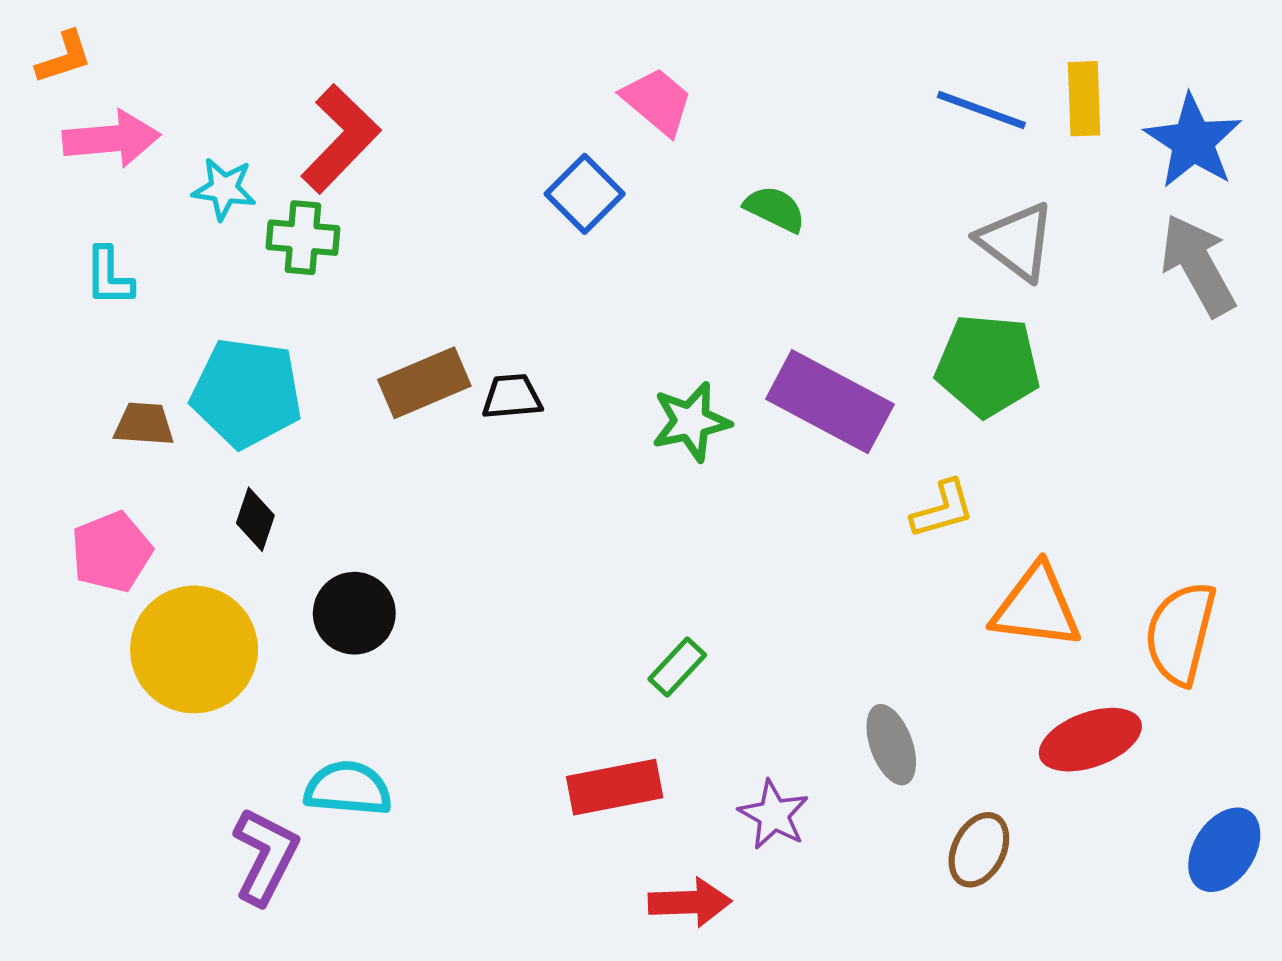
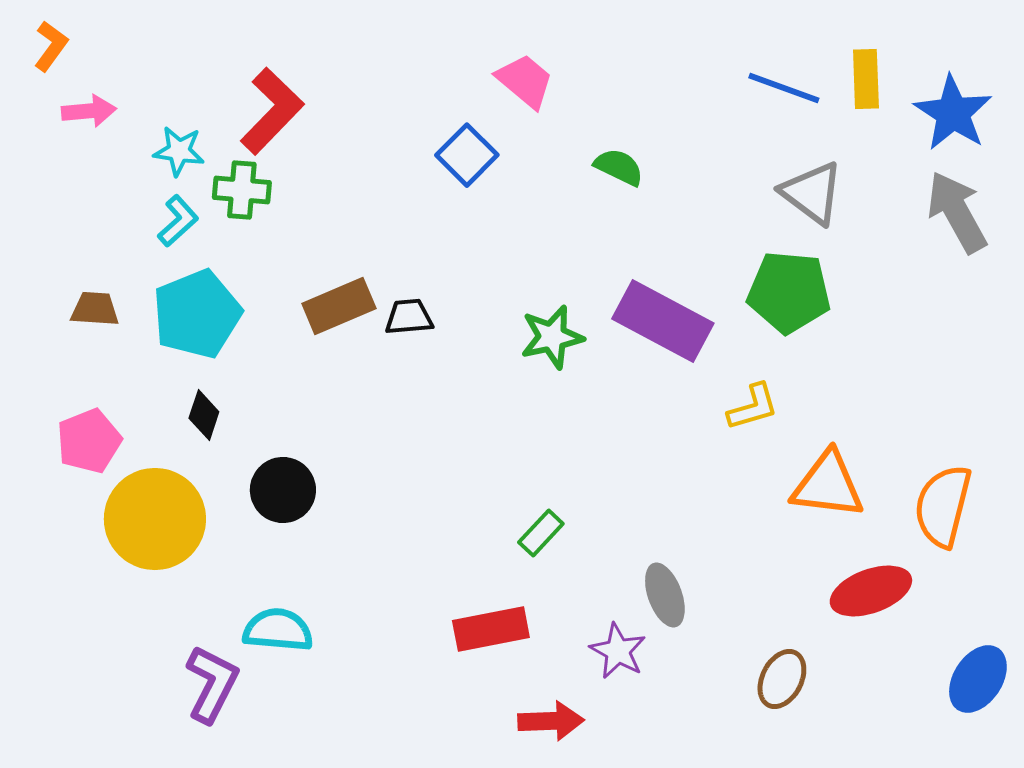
orange L-shape: (64, 57) -> (51, 46), turned -36
pink arrow: (111, 139) -> (89, 111), size x0.7
cyan L-shape: (109, 276) -> (178, 221), moved, turned -132
cyan pentagon: (247, 393) -> (197, 314), turned -30
brown trapezoid: (144, 424) -> (95, 309), moved
gray ellipse: (891, 745) -> (665, 595), moved

